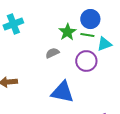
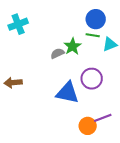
green star: (67, 32) -> (73, 46), moved
purple circle: (86, 61) -> (92, 79), moved

